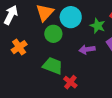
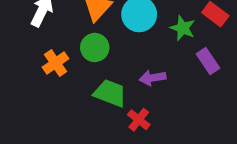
green circle: (53, 34) -> (95, 48), moved
purple arrow: (87, 49) -> (153, 78), moved

